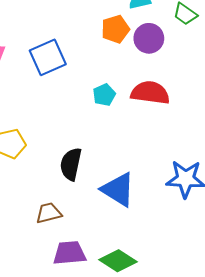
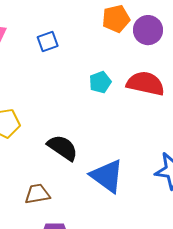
blue square: (48, 57) -> (48, 42), size x0.6
black semicircle: (71, 164) -> (63, 148), turned 108

